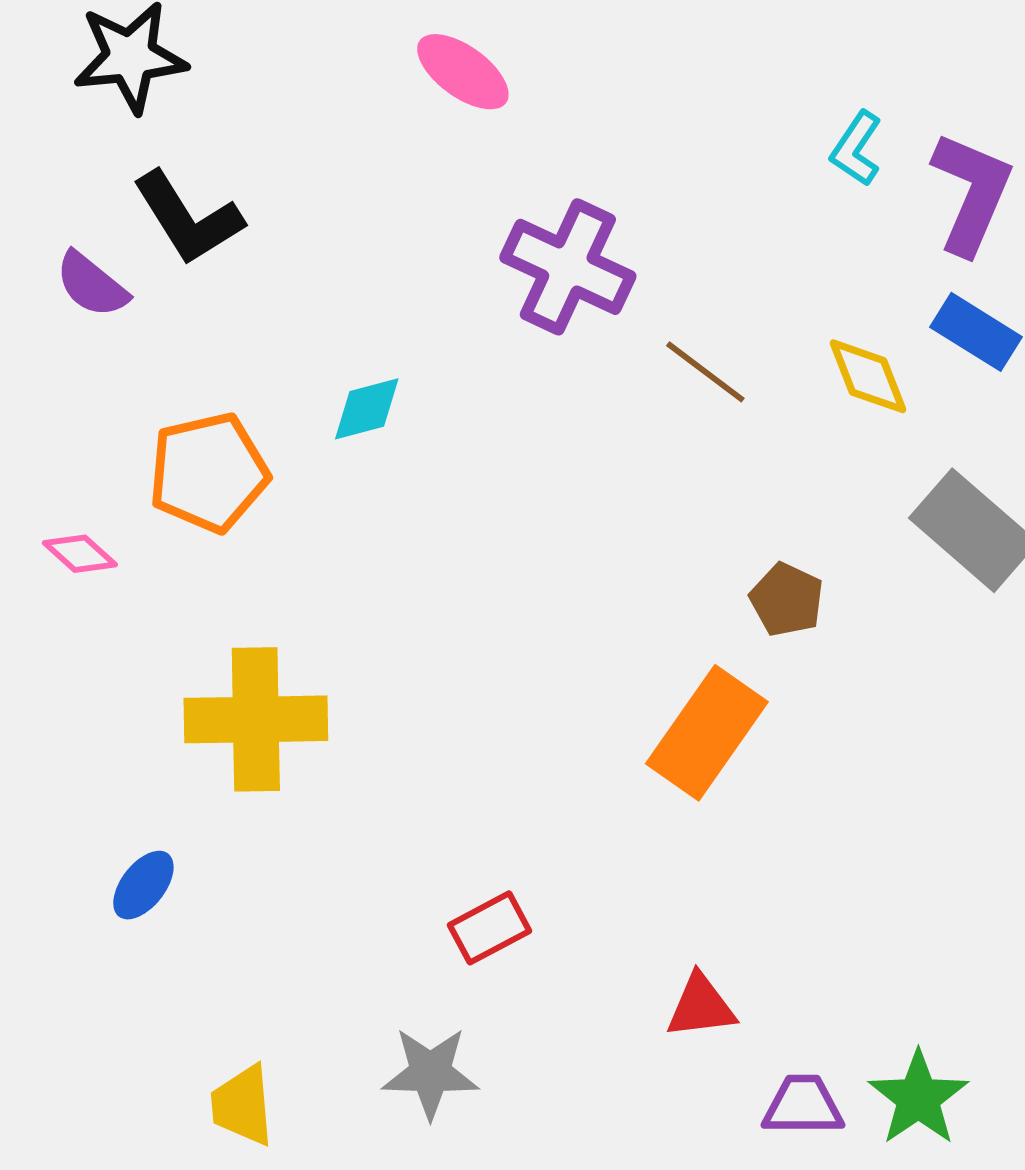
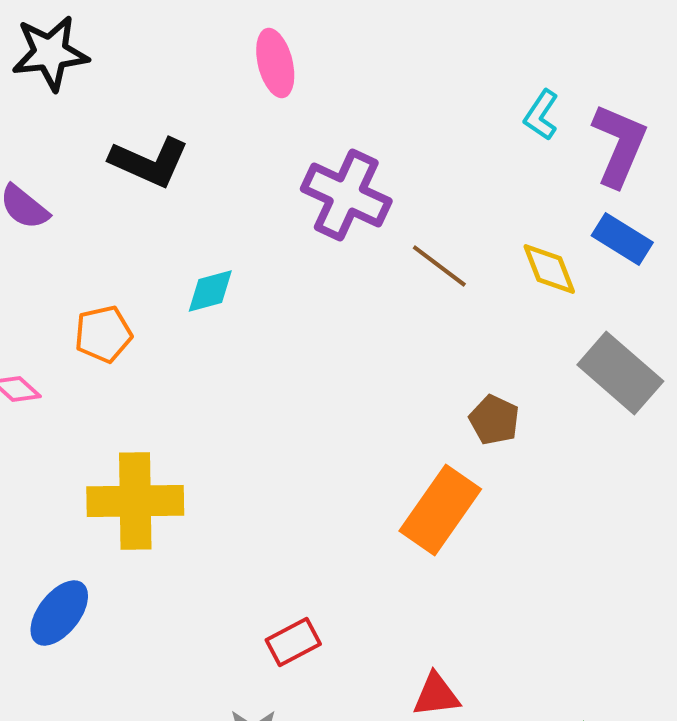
pink ellipse: (463, 72) -> (275, 63), turned 40
black L-shape: (188, 218) -> (149, 162), moved, turned -34
orange pentagon: (209, 472) -> (103, 334), size x0.7
blue ellipse: (143, 885) -> (59, 613), size x1.4

